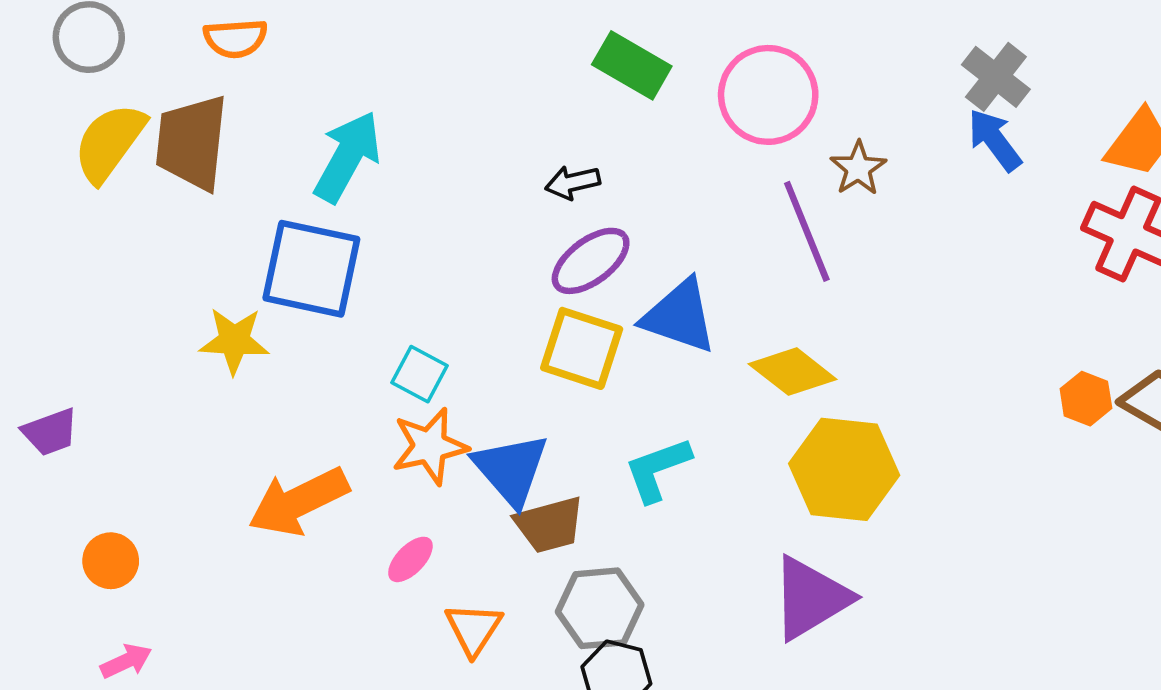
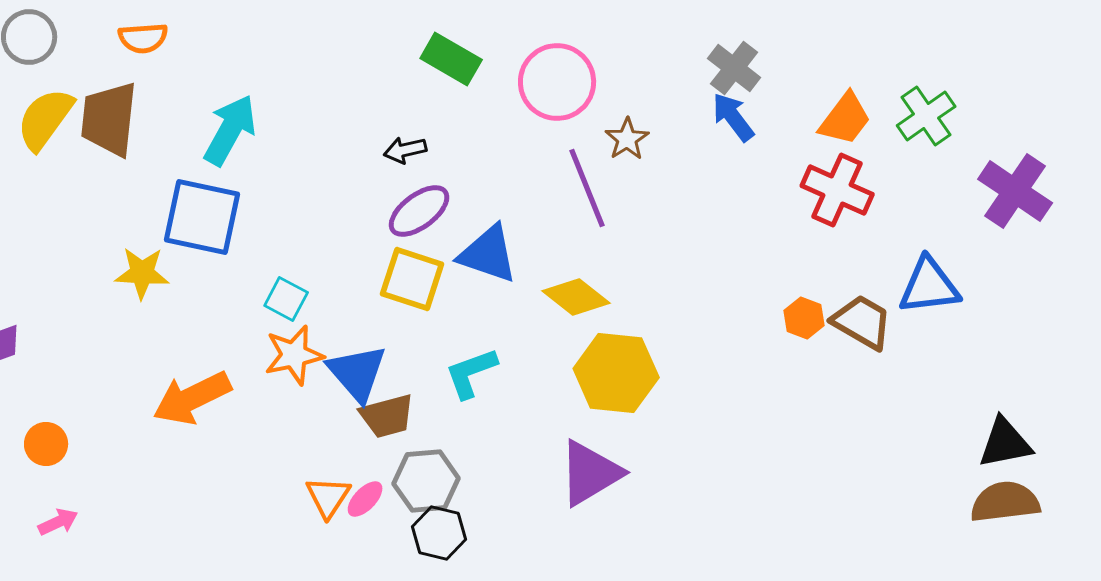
pink ellipse: (410, 559) -> (365, 499), moved

